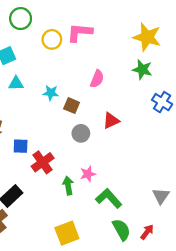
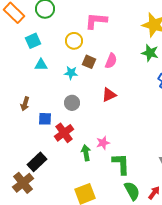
yellow circle: (52, 39) -> (74, 41), moved
brown square: (72, 106) -> (89, 62), moved
red triangle: (111, 121) -> (109, 95), moved
gray circle: (81, 133) -> (72, 103), moved
green L-shape: (109, 198) -> (121, 164), turned 40

